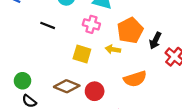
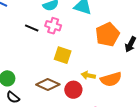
pink cross: (91, 24) -> (53, 26), moved
yellow arrow: (113, 49) -> (88, 75), moved

